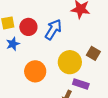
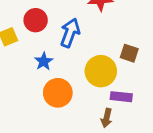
red circle: (28, 27) -> (36, 20), moved
blue star: (13, 44) -> (44, 61), moved

